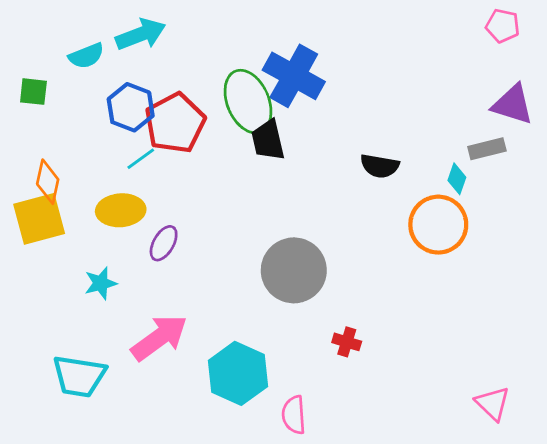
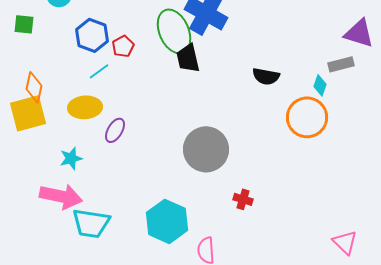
red pentagon: (175, 123) -> (123, 46), size x0.5
pink arrow: (159, 338) -> (61, 196), moved, turned 48
cyan trapezoid: (79, 376) -> (91, 223), moved

